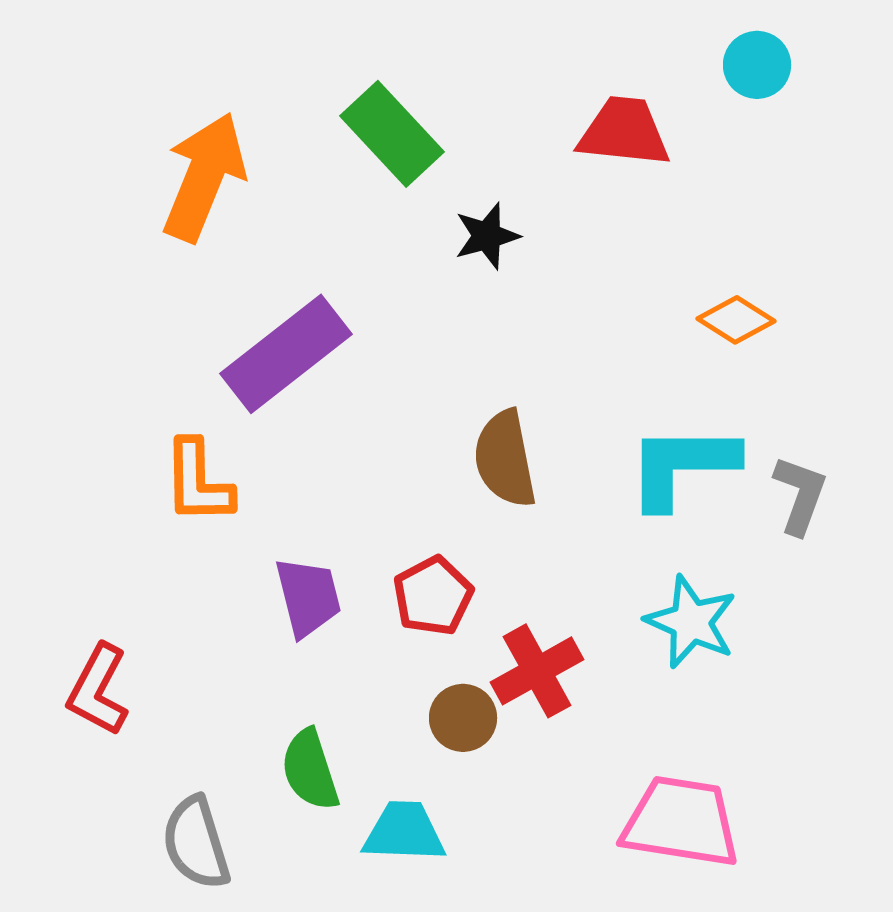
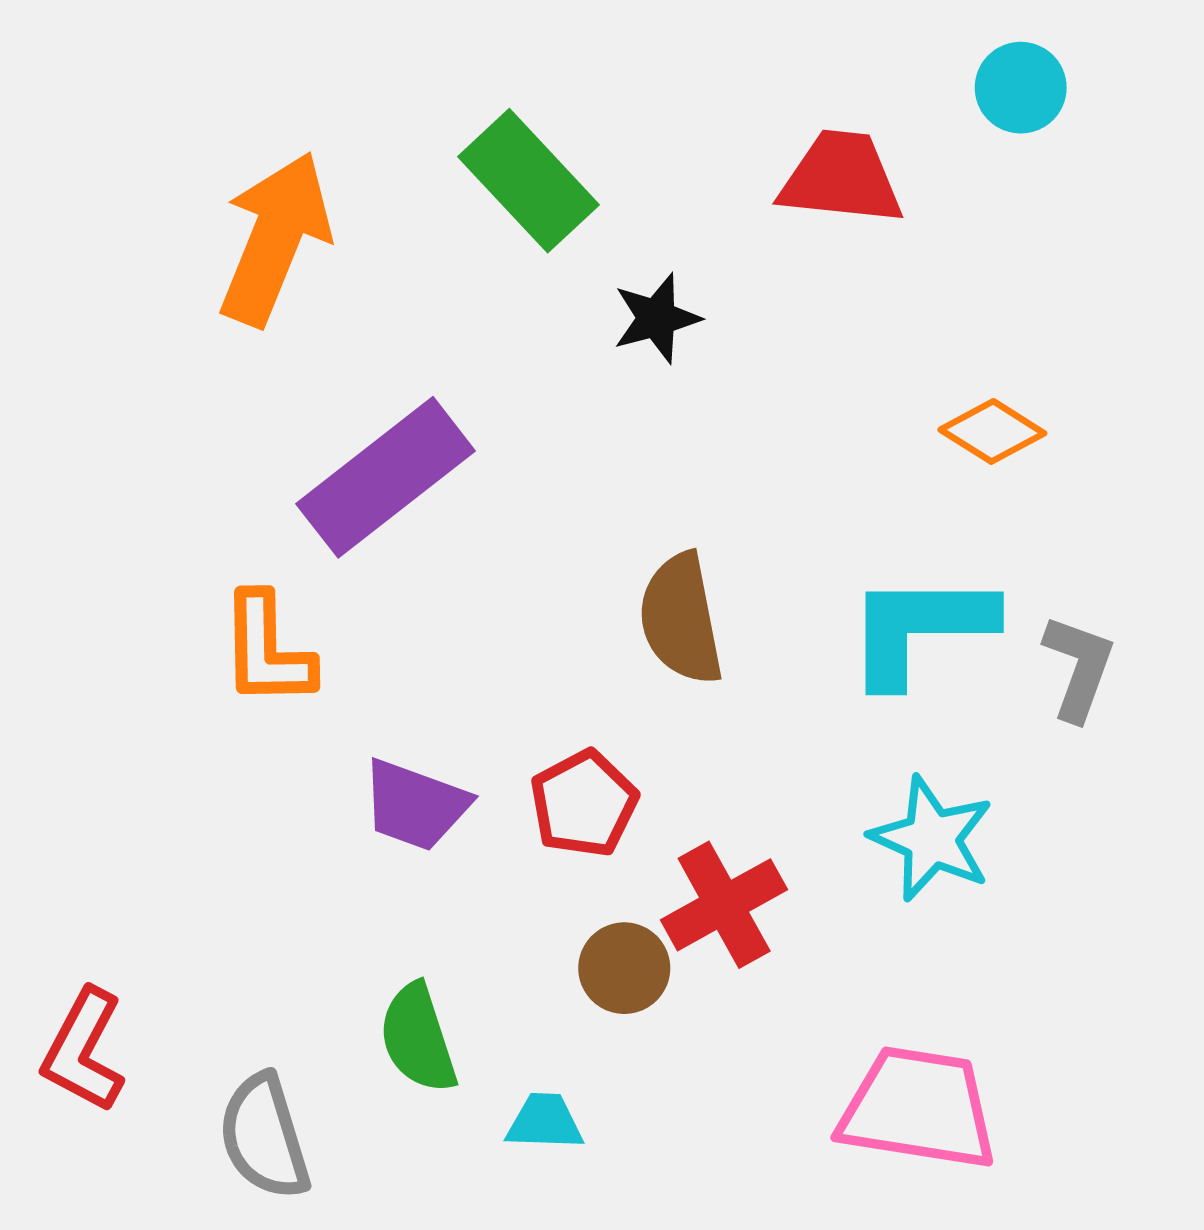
purple trapezoid: (308, 597) -> (415, 805), turned 124
red L-shape: (98, 690) -> (84, 1050), moved
cyan trapezoid: (404, 832) -> (545, 1122), size x0.7

